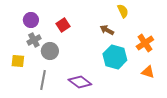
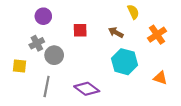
purple circle: (31, 20) -> (43, 16), moved
red square: (63, 25) -> (80, 30), moved, turned 32
orange cross: (145, 43) -> (157, 35), moved

